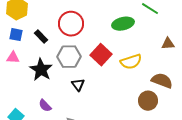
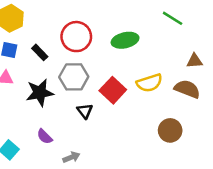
green ellipse: (123, 24) -> (125, 40), moved
red square: (101, 55) -> (113, 90), moved
black star: (41, 70) -> (40, 93), turned 30
brown semicircle: (162, 81) -> (187, 89), moved

